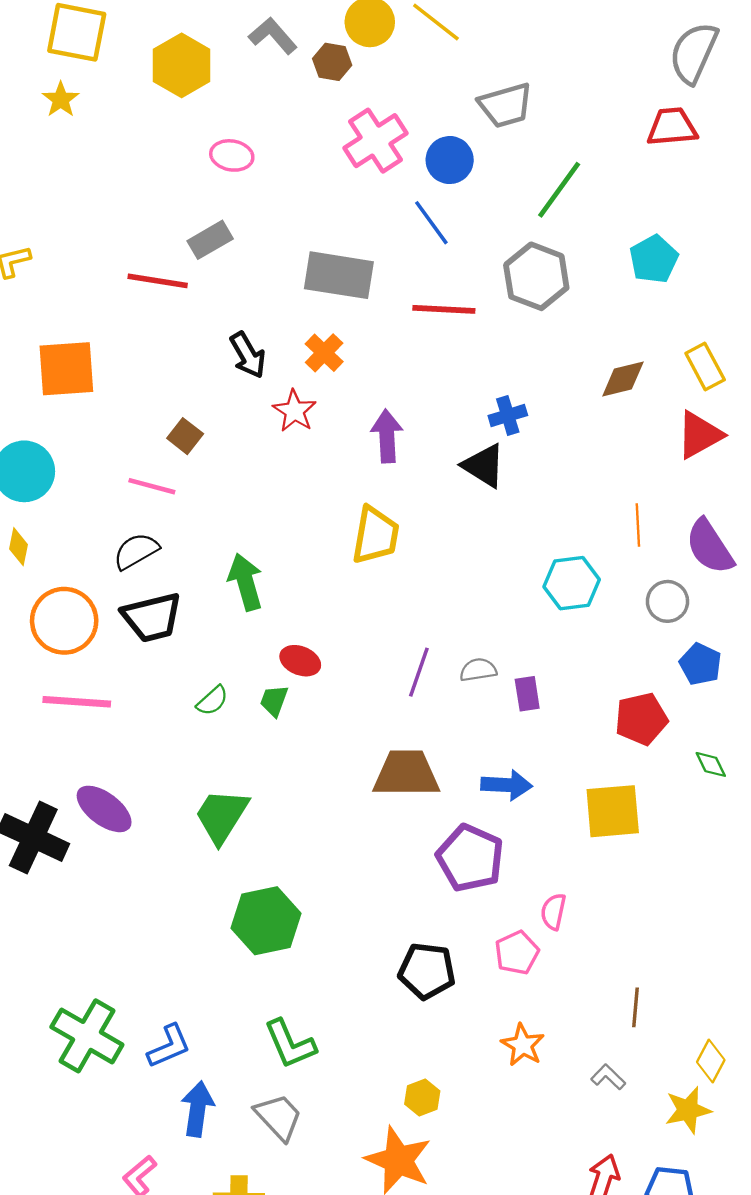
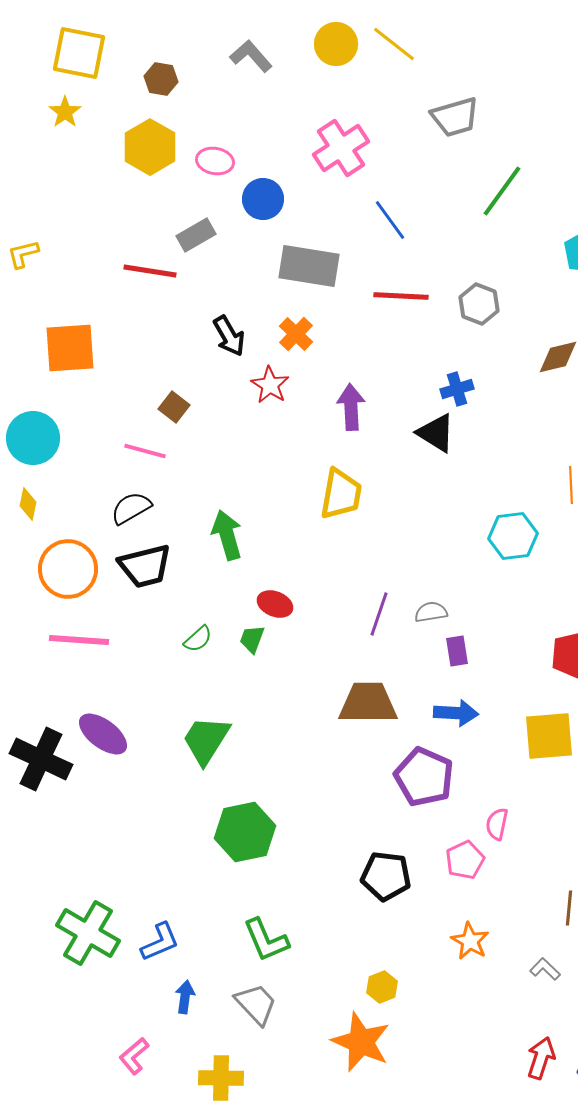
brown hexagon: (332, 62) -> (161, 79), moved
yellow hexagon: (182, 65) -> (150, 147), moved
blue circle: (450, 160) -> (263, 199), moved
gray hexagon: (536, 276) -> (479, 304), moved, size x0.7
purple rectangle: (527, 694) -> (457, 651), moved
blue arrow: (198, 1109) -> (185, 997), size x0.7

